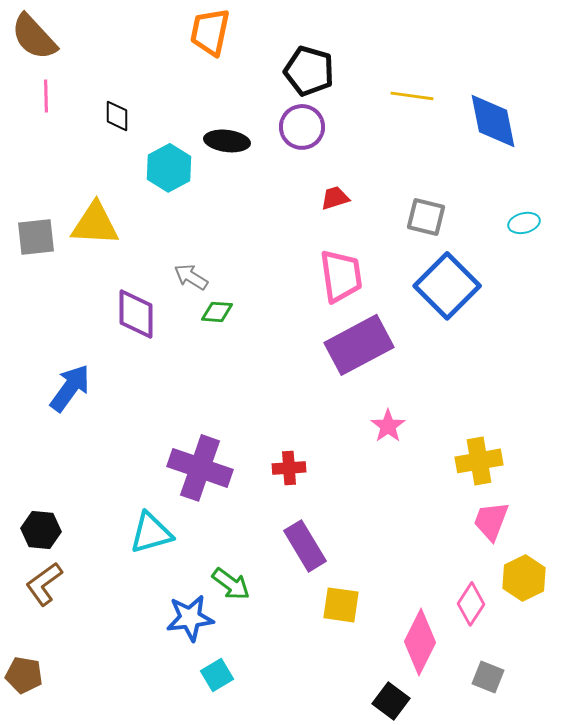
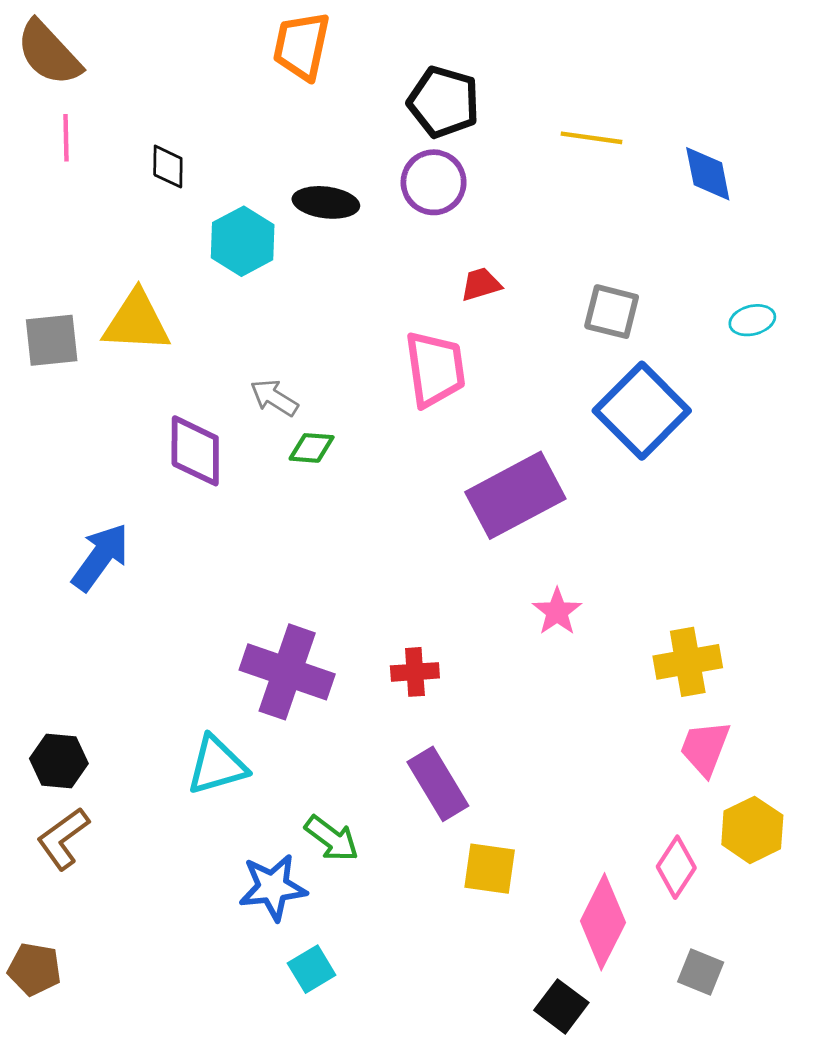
blue diamond: (493, 121) -> (708, 174), size x0.7
pink trapezoid: (341, 276) -> (435, 369), moved

